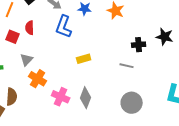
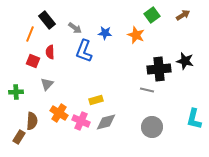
black cross: (139, 45) -> (159, 69), size x1.6
yellow rectangle: (84, 59) -> (96, 100), moved
orange cross: (38, 79) -> (59, 113), moved
gray diamond: (86, 98) -> (106, 122), turned 55

